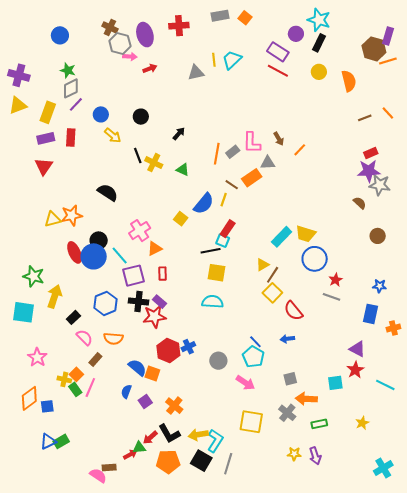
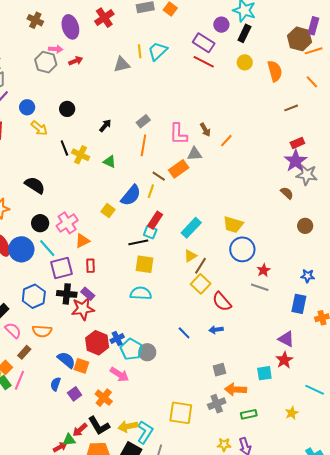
red cross: (179, 26) -> (104, 18), turned -30
gray hexagon: (120, 44) -> (46, 62), moved
orange line: (388, 113) -> (312, 82), moved
gray rectangle: (233, 152) -> (143, 121), moved
purple star: (369, 171) -> (296, 161), turned -30
cyan rectangle: (282, 237) -> (191, 228), moved
black circle: (99, 240) -> (40, 223), moved
cyan pentagon: (253, 357) -> (131, 349), moved
pink arrow: (245, 383) -> (119, 374), moved
cyan line: (385, 385) -> (315, 390), moved
gray cross: (287, 413) -> (217, 404), turned 30

